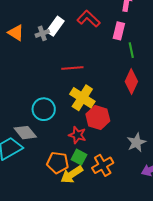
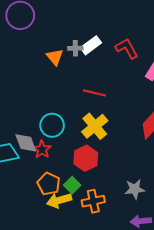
orange triangle: (16, 33) -> (55, 57), moved
red hexagon: (98, 117) -> (86, 158), moved
red star: (77, 135) -> (42, 150), moved

